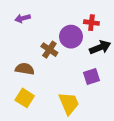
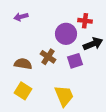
brown cross: (49, 50) -> (48, 57), moved
purple square: (91, 76) -> (75, 61), moved

